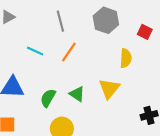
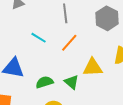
yellow triangle: (109, 89) -> (93, 67), moved, turned 40
green semicircle: (48, 98) -> (45, 82), turned 36

